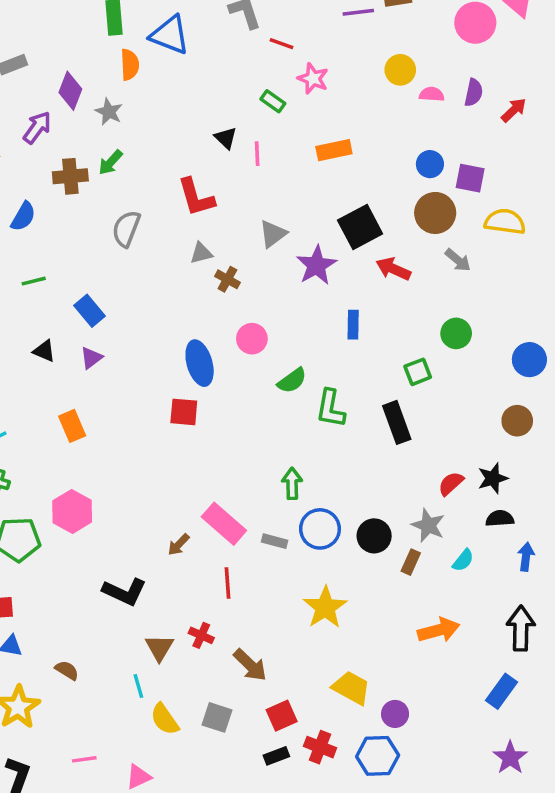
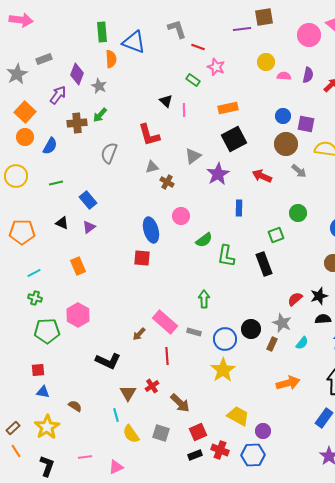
black square: (360, 227) -> (234, 139), moved
blue circle: (320, 529) -> (225, 339), moved
red cross: (201, 635) -> (152, 386), turned 32

